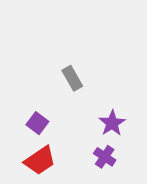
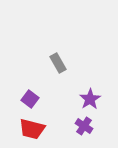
red trapezoid: (40, 161) -> (32, 129), turned 48

